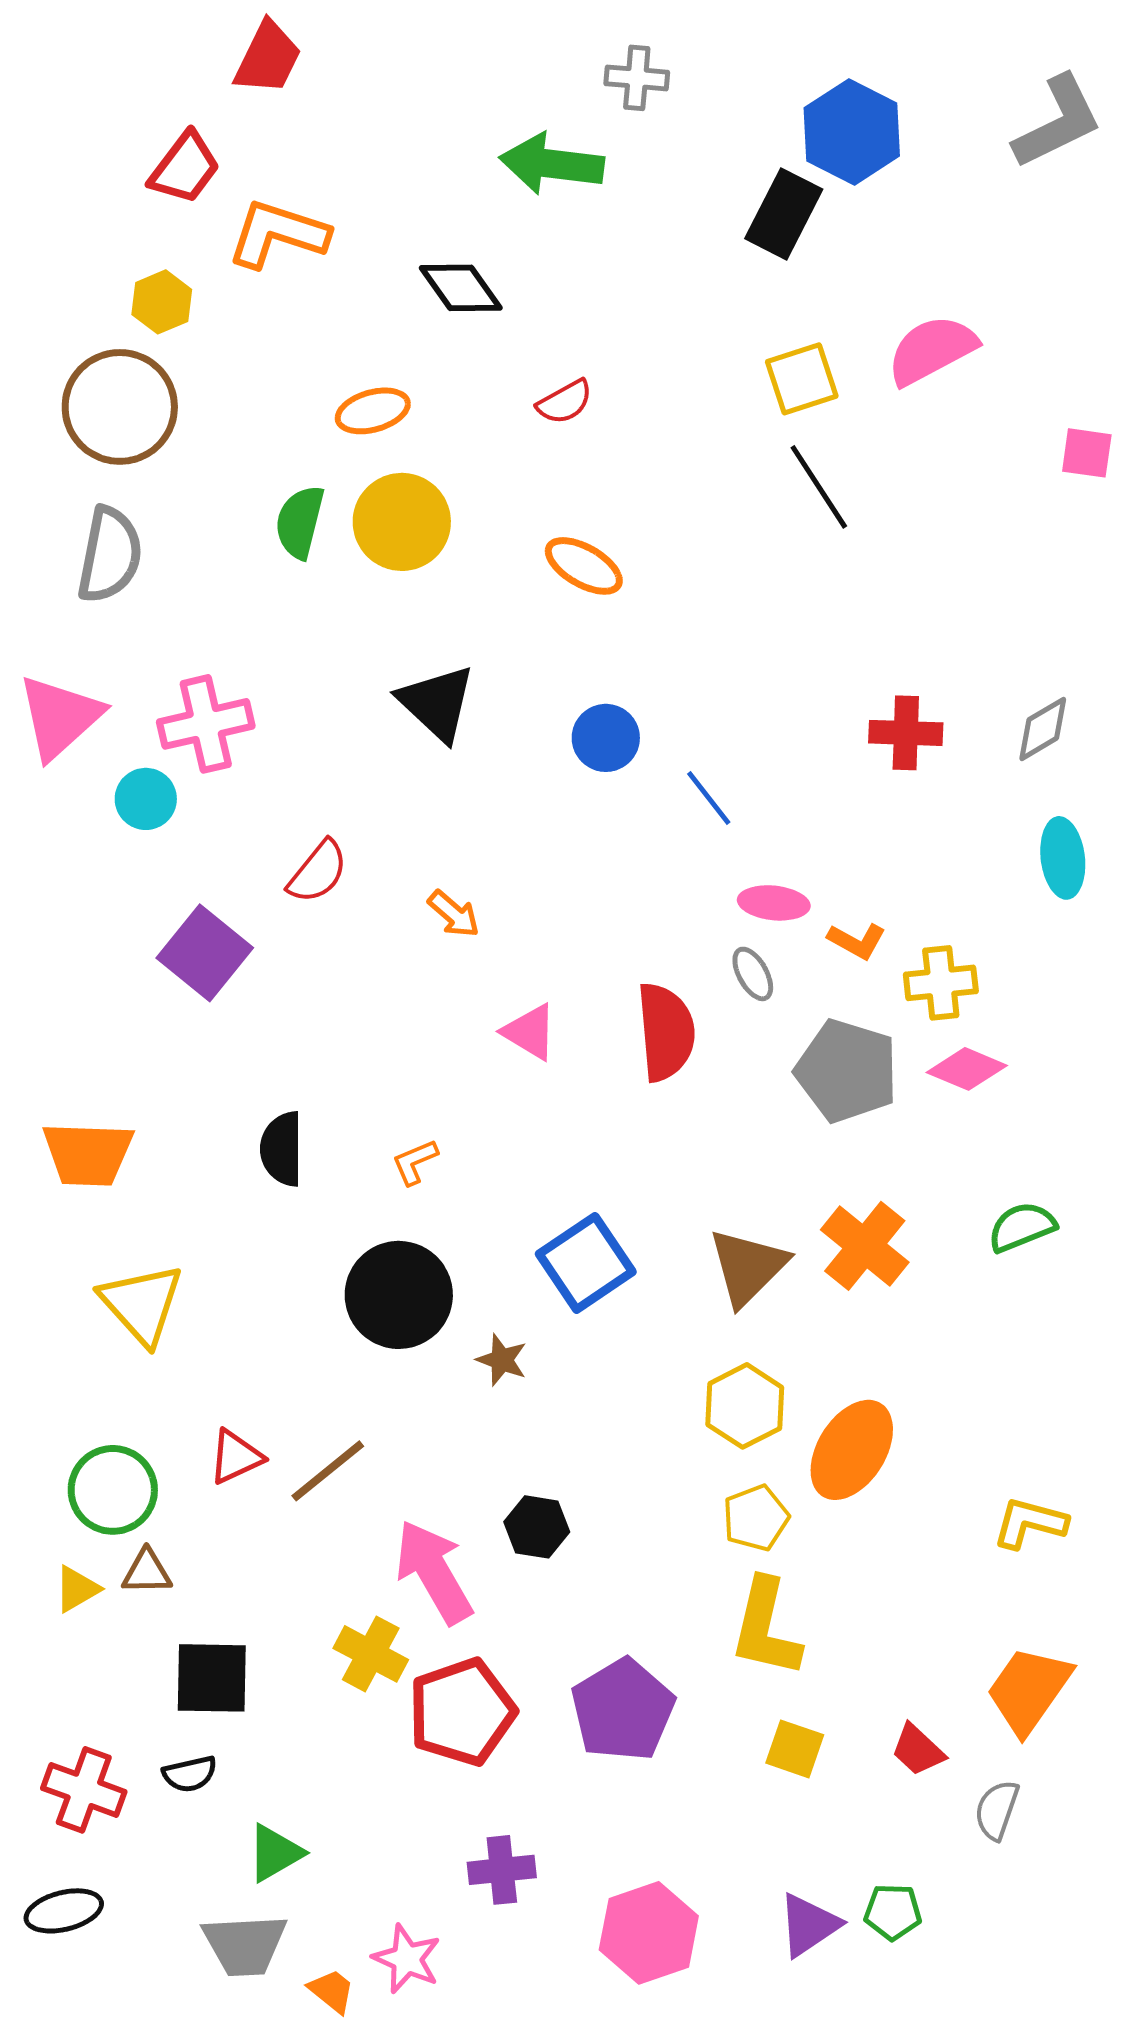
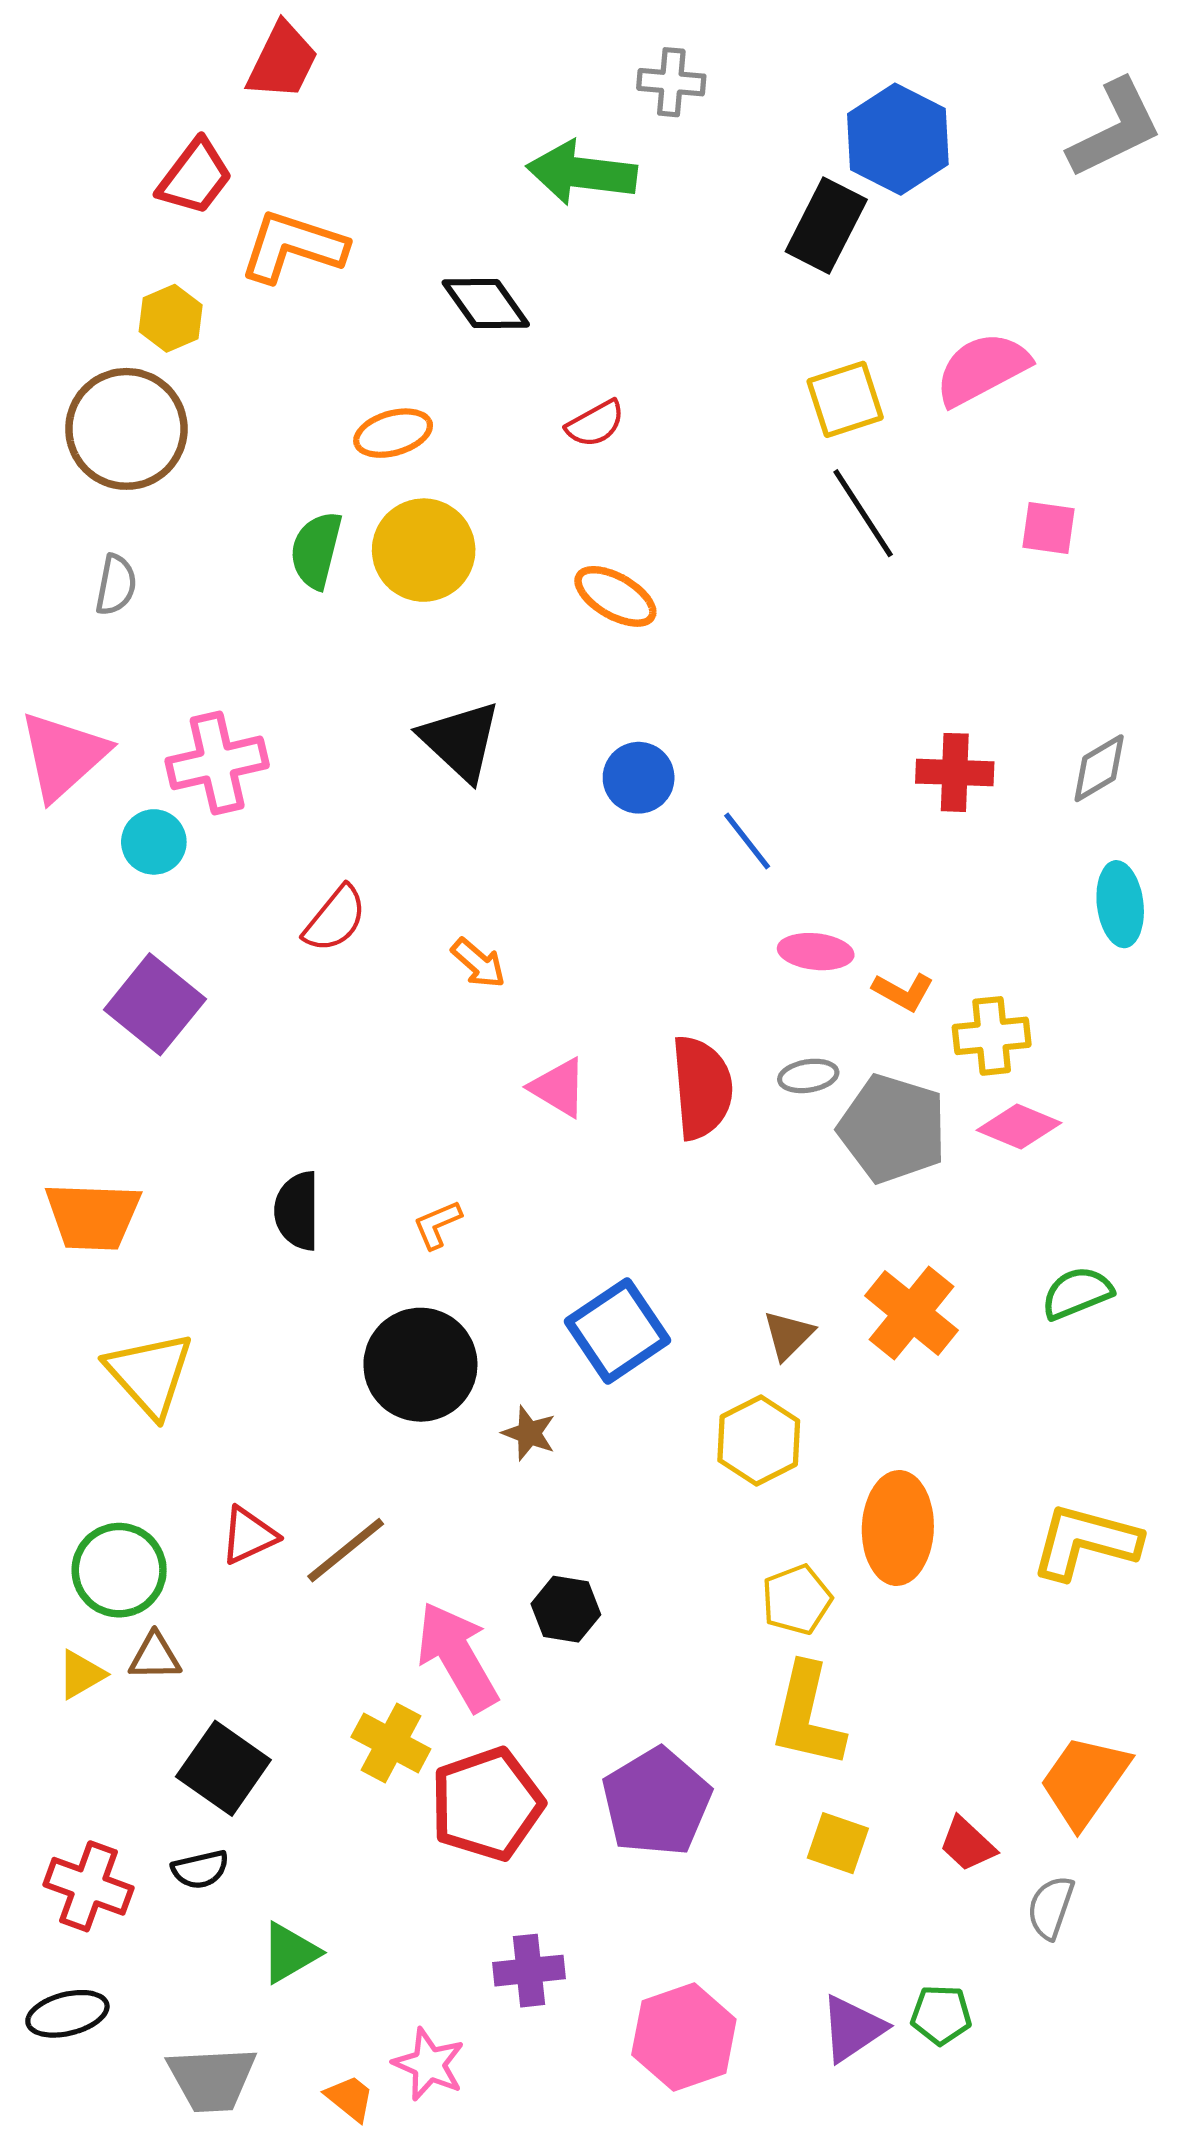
pink square: (1087, 453) -> (1049, 528), moved
gray semicircle: (110, 555) -> (116, 585), size x0.6
purple square: (205, 953) -> (155, 1004), moved
gray ellipse: (753, 974) -> (808, 1076), moved, turned -70
brown triangle: (748, 1267) -> (788, 1335), size x0.6
yellow hexagon: (745, 1406) -> (759, 1441), moved
orange ellipse: (852, 1450) -> (898, 1528), turned -30
yellow L-shape: (1030, 1523) -> (1085, 1542), moved, size x1.4
black square: (212, 1678) -> (223, 1768), turned 34
gray trapezoid: (245, 1945) -> (212, 2079), moved

